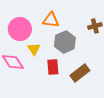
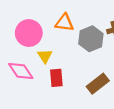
gray hexagon: (65, 42) -> (91, 39), moved
red rectangle: (53, 67) -> (56, 78), moved

